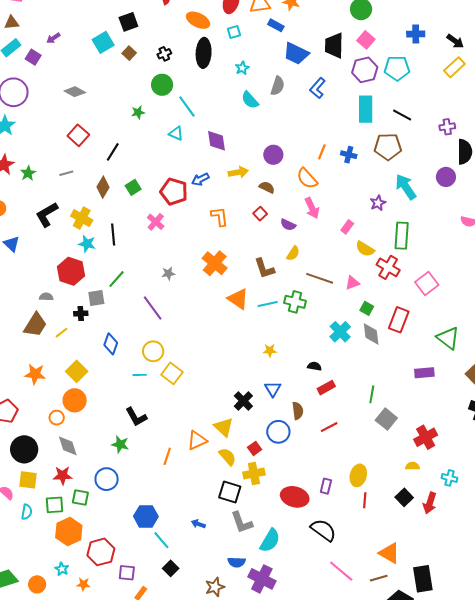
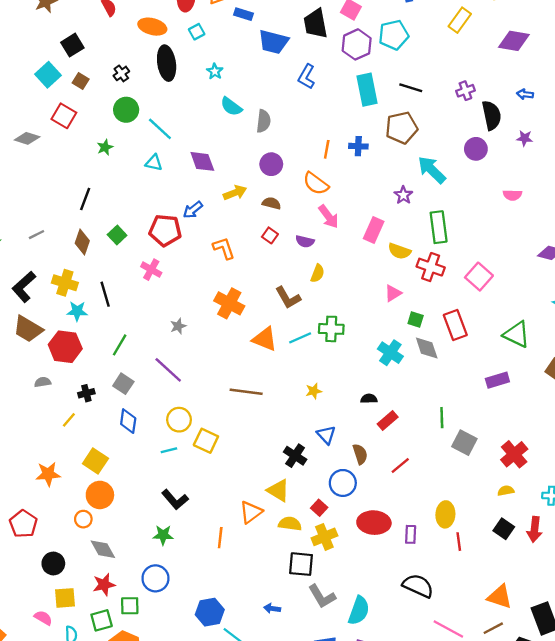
gray semicircle: (278, 86) -> (263, 121), moved
red square: (78, 135) -> (64, 116), moved
pink rectangle: (347, 227) -> (374, 230), size x1.5
brown line: (320, 278) -> (246, 392), moved
gray square: (96, 298) -> (123, 384), moved, turned -36
red rectangle: (399, 320) -> (455, 325), turned -30
brown trapezoid: (35, 325) -> (28, 329), moved, turned 100
black circle: (24, 449) -> (53, 563), size x0.7
yellow semicircle: (228, 457) -> (290, 524), turned -30
red ellipse: (295, 497) -> (374, 523), moved

